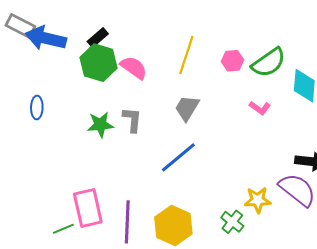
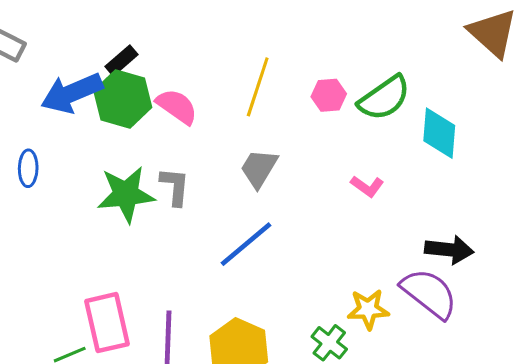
blue arrow: (46, 38) -> (72, 93), moved, turned -36
pink L-shape: (260, 108) -> (367, 186), moved
green star: (100, 125) -> (126, 194), size x1.4

